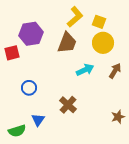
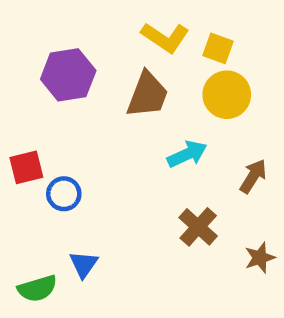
yellow L-shape: (75, 17) -> (165, 37), turned 75
red square: (12, 53) -> (26, 167), moved
brown arrow: (115, 71) -> (253, 176), moved
brown cross: (68, 105) -> (198, 227), moved

